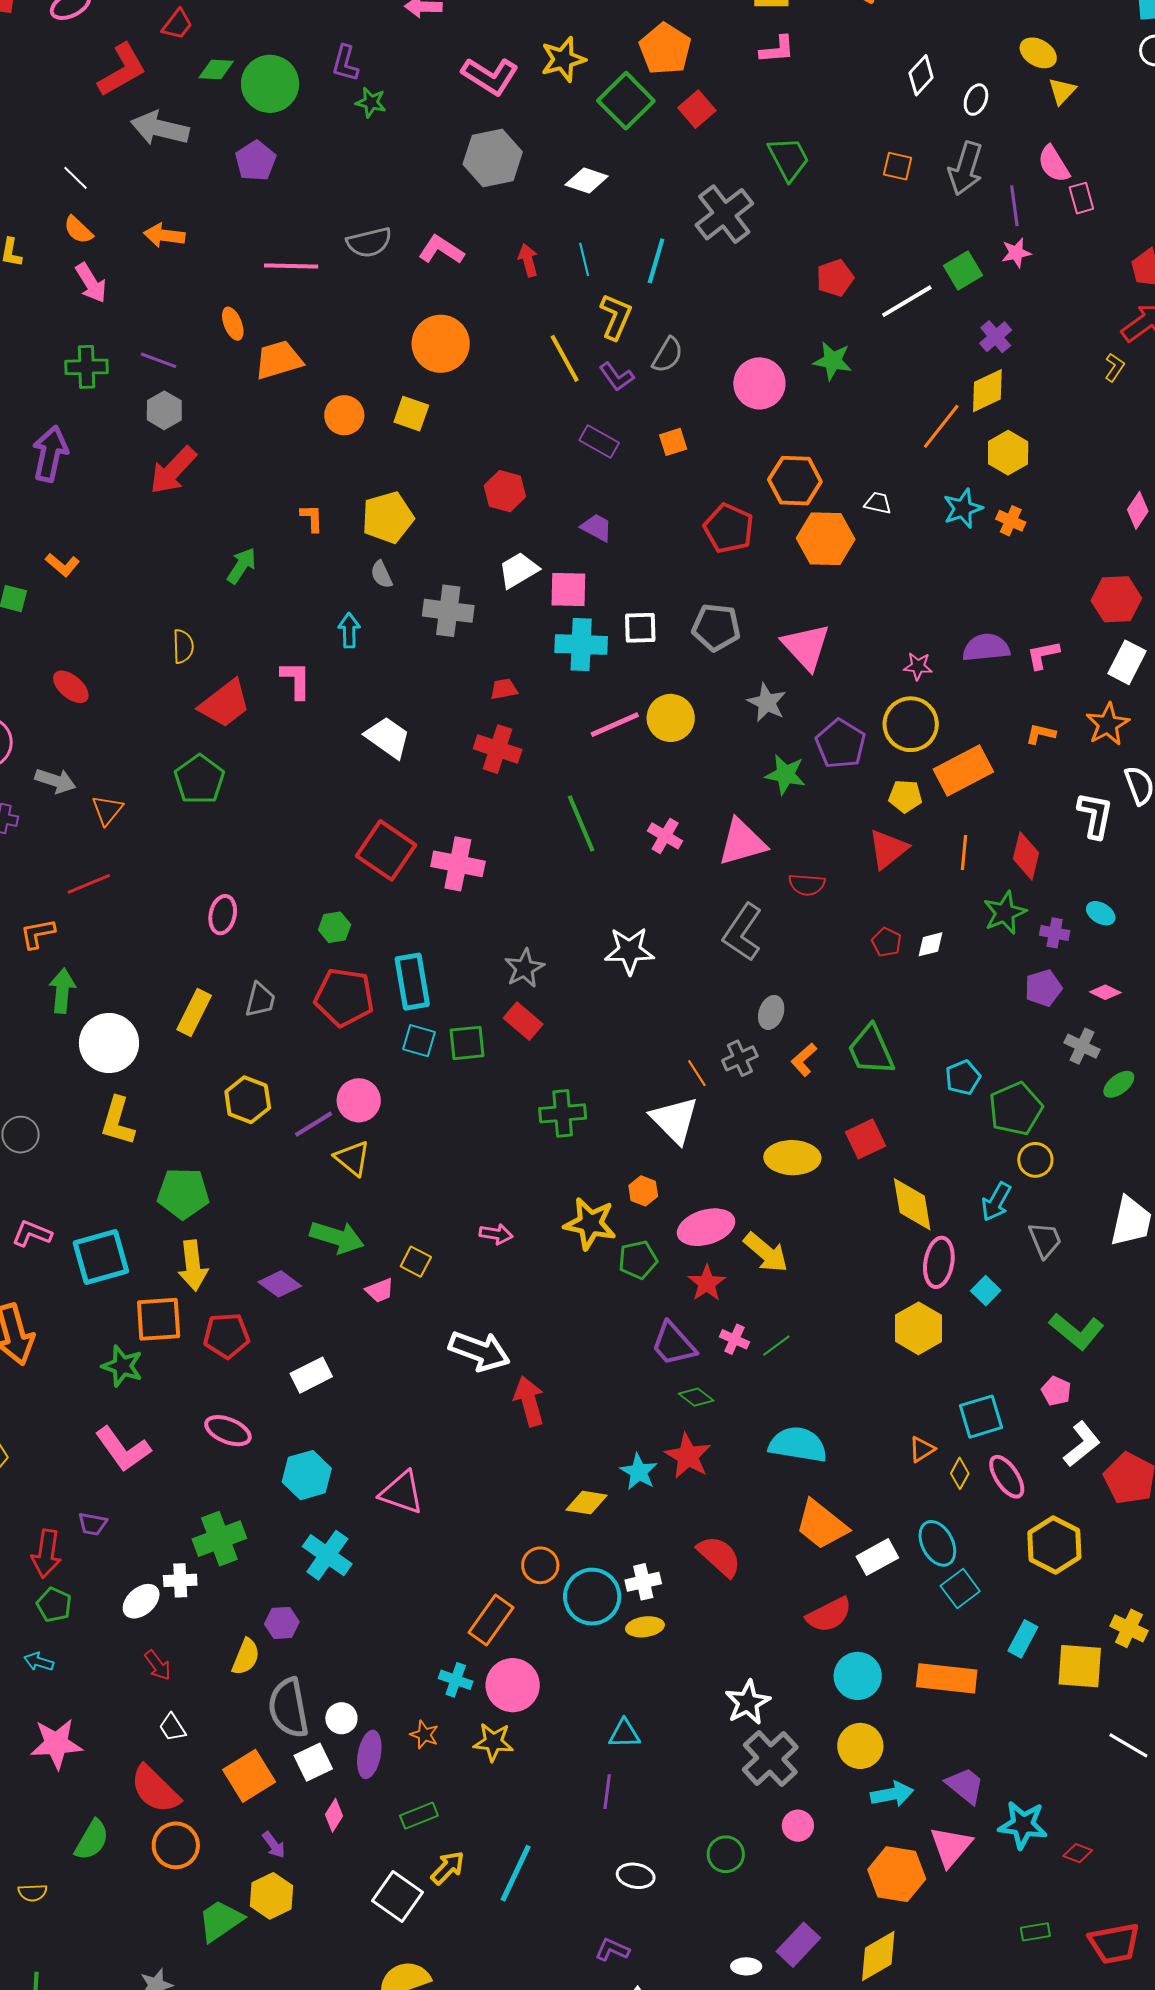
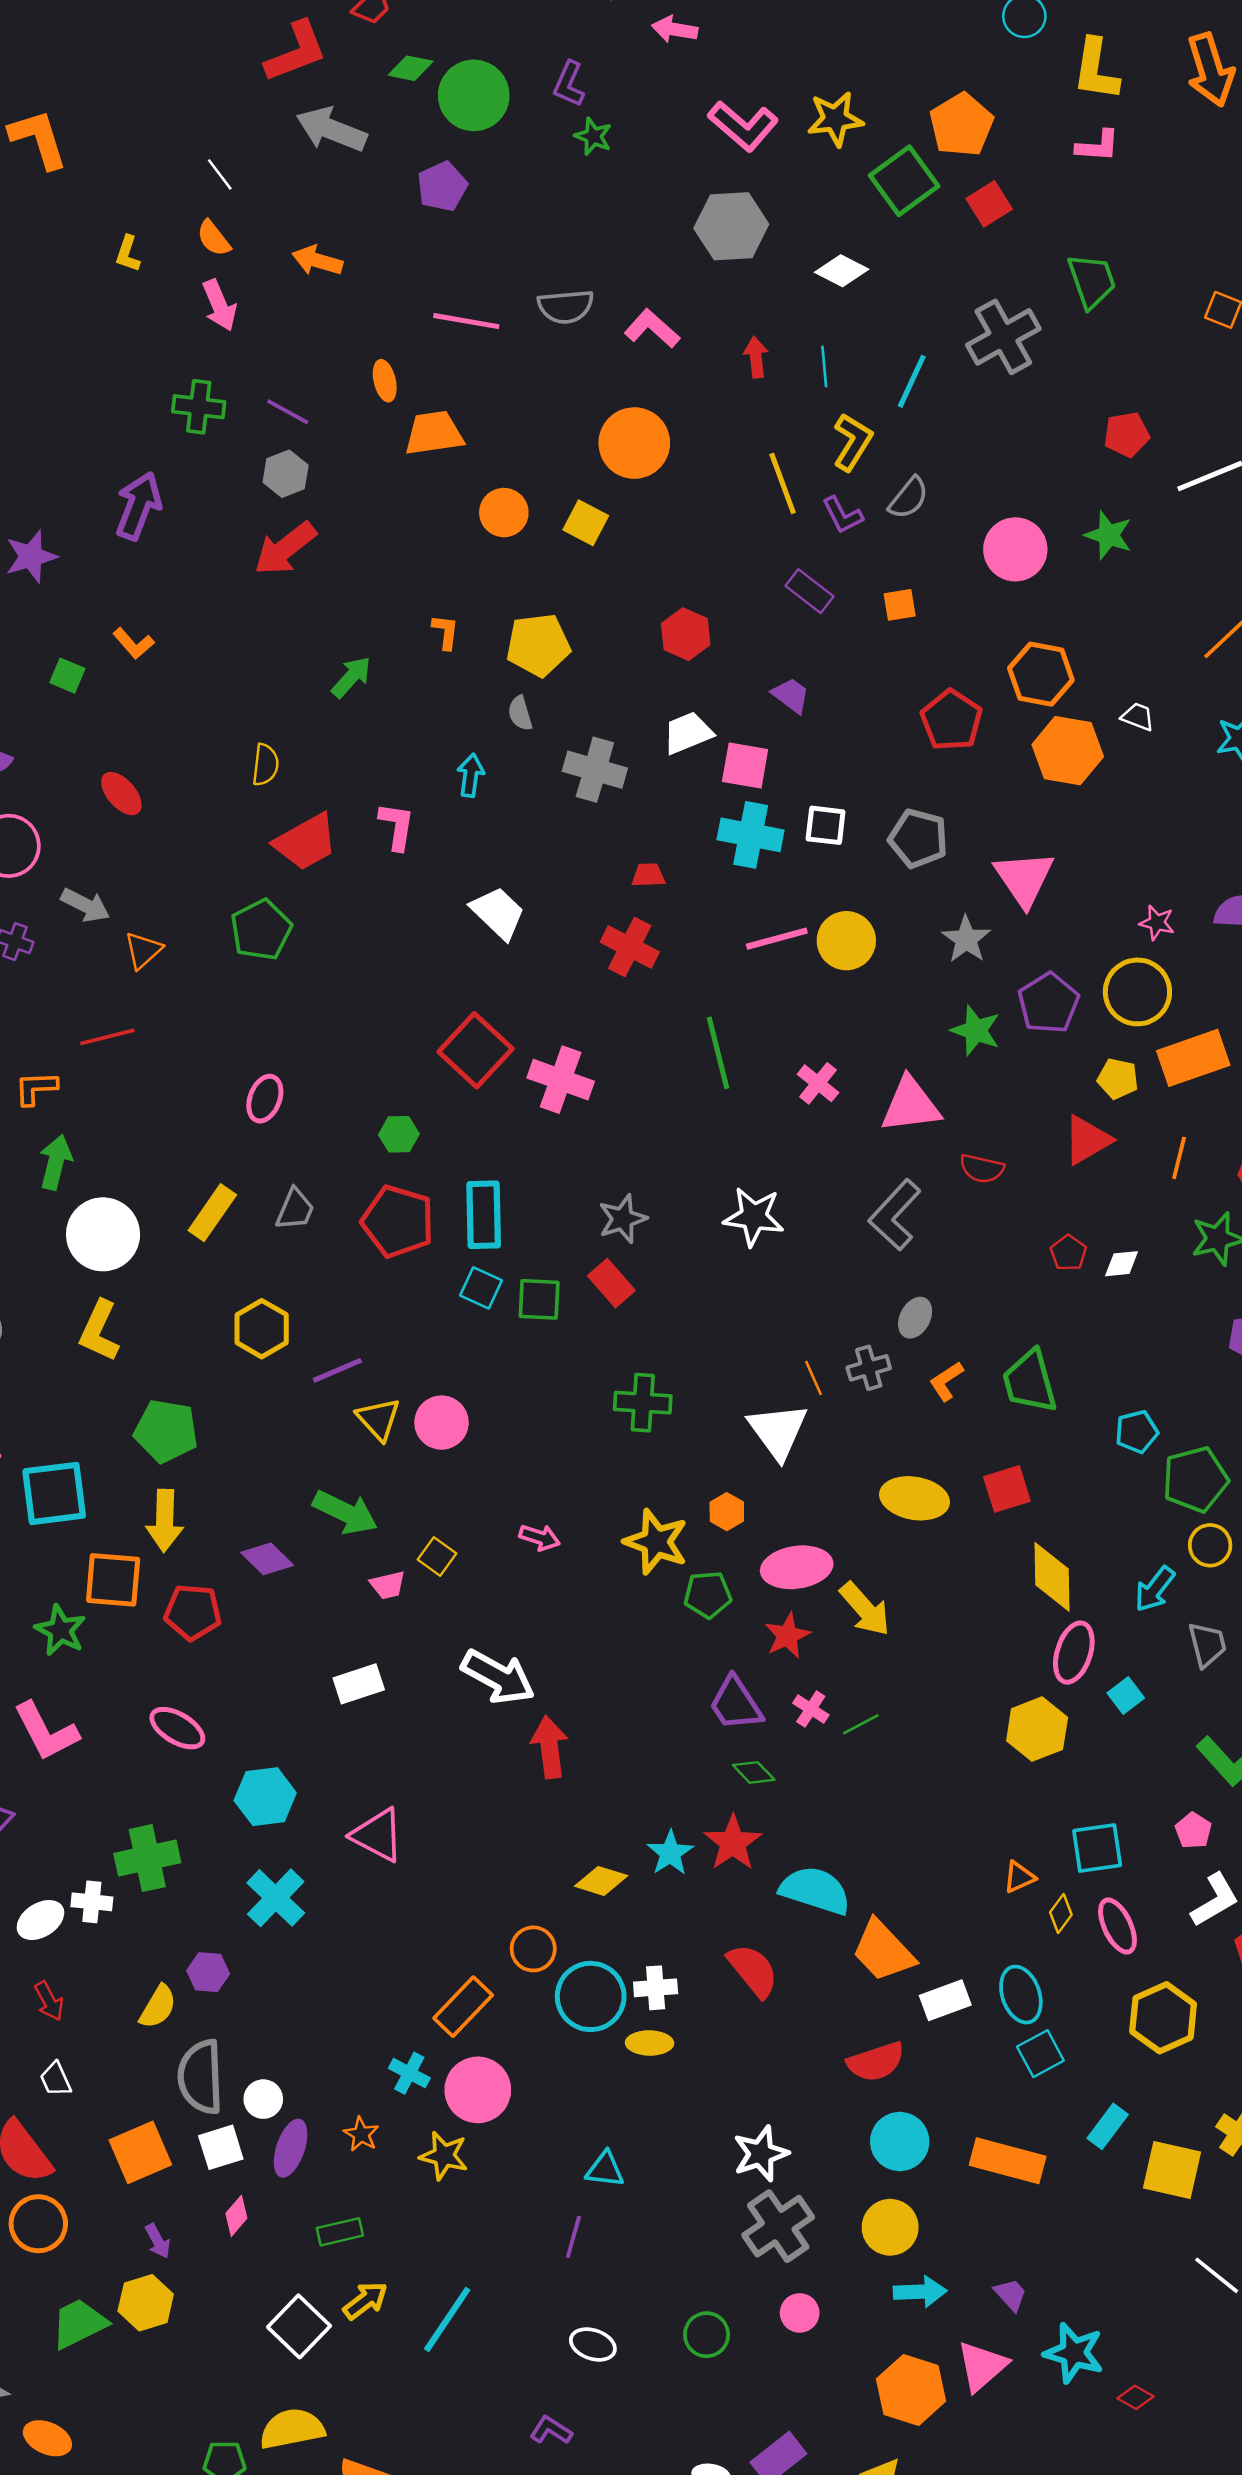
pink circle: (359, 1100) -> (441, 1423), moved
white rectangle: (311, 1375) -> (359, 1684), moved
cyan semicircle: (798, 1445) -> (815, 1890), moved
purple trapezoid: (965, 1786) -> (1011, 2295), size x0.7

